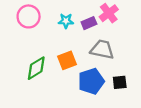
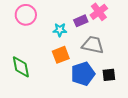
cyan star: (66, 21) -> (60, 30), moved
green diamond: (36, 68) -> (21, 67), moved, turned -70

